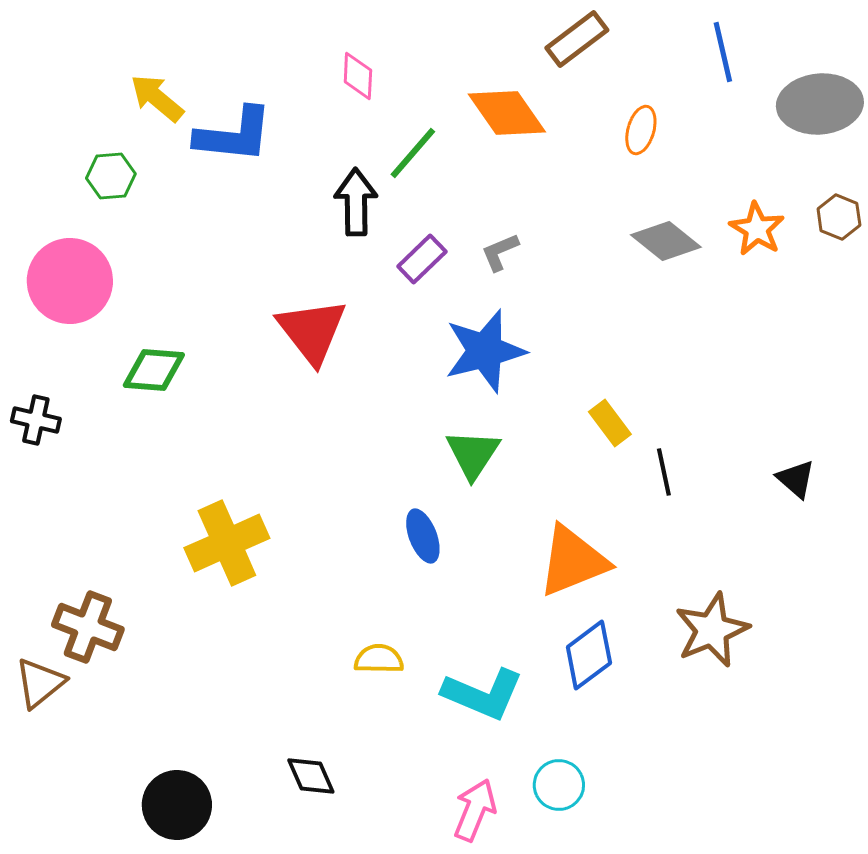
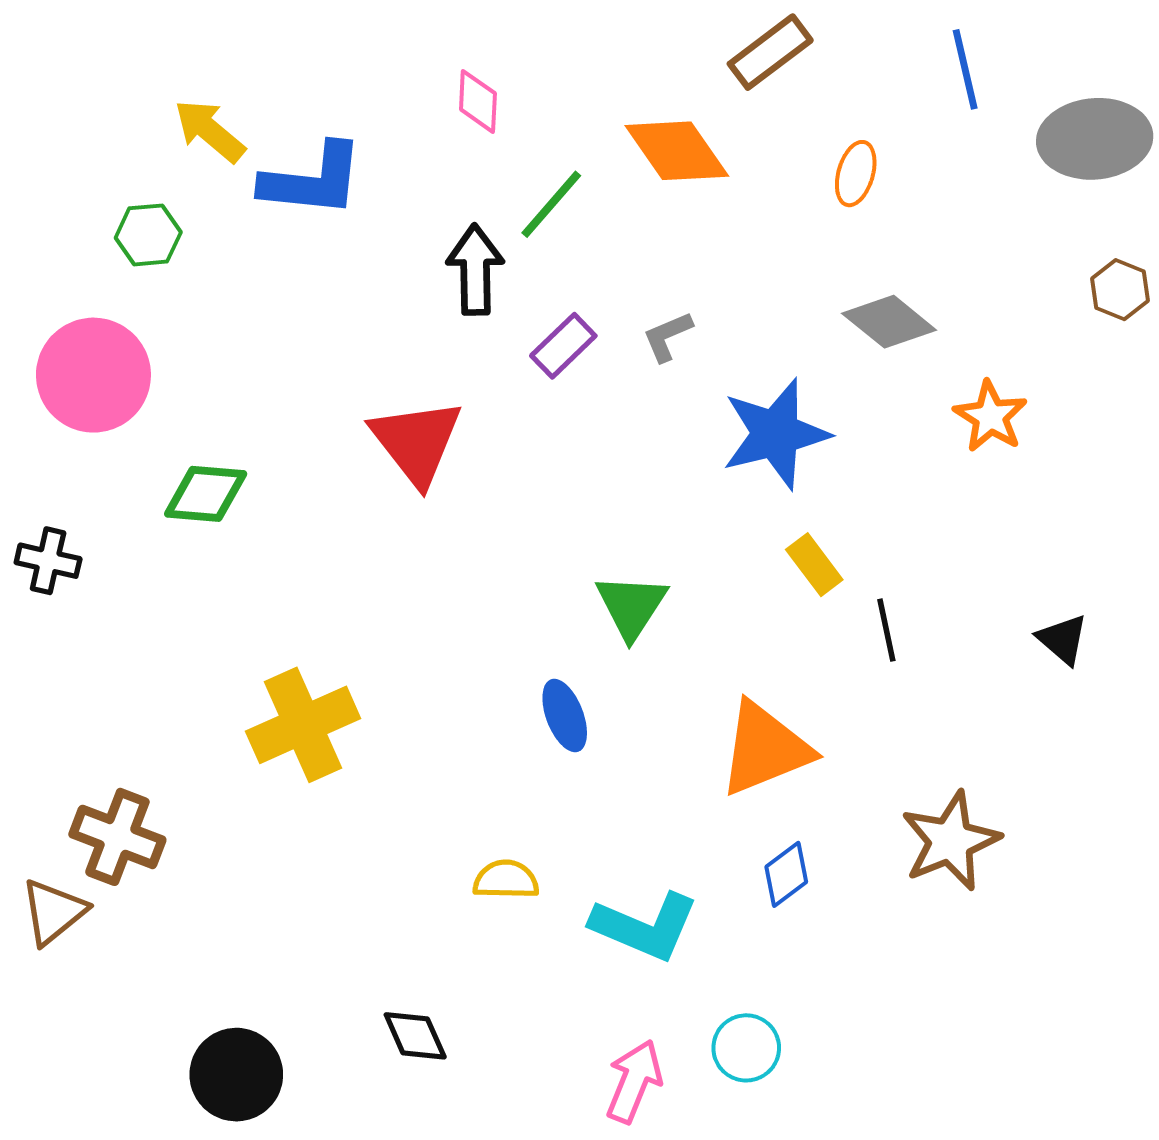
orange star: (757, 229) -> (991, 416), moved
blue star: (485, 351) -> (776, 434), moved
blue diamond: (589, 655) -> (786, 874), size x0.7

